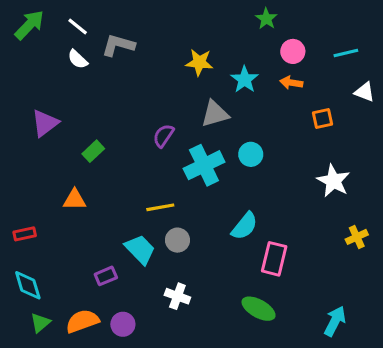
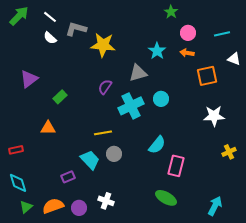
yellow star: (199, 62) -> (103, 45), moved, size x1.4
orange square: (322, 118) -> (207, 76), size x1.5
white star: (333, 181) -> (214, 116), turned -30
white cross: (177, 296) -> (106, 201), moved

